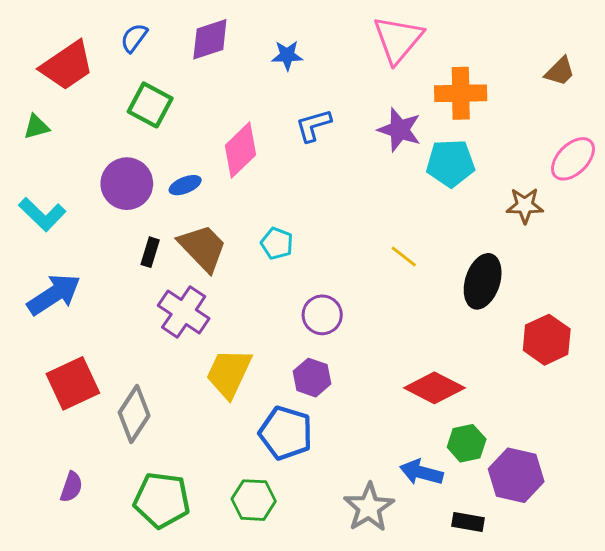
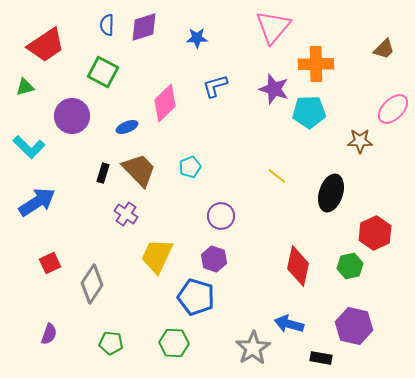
blue semicircle: (134, 38) -> (107, 25), moved, turned -35
purple circle: (127, 184) -> (72, 116), moved
cyan pentagon: (277, 243) -> (190, 167), turned 30
purple cross: (184, 312) -> (126, 214), size x0.7
red square: (73, 383) -> (50, 263), size x0.6
red diamond: (434, 388) -> (298, 266), turned 75
green hexagon: (467, 443) -> (350, 266), moved
green pentagon: (162, 500) -> (111, 343), size x0.6

